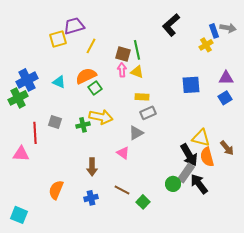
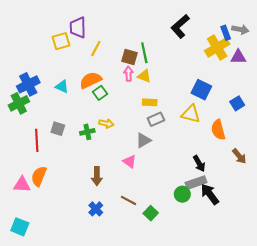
purple trapezoid: (74, 26) -> (78, 27), turned -75
yellow cross: (206, 45) -> (217, 47), size x1.6
purple triangle: (226, 78) -> (238, 57), moved
blue square: (191, 85) -> (201, 90), turned 30
yellow arrow: (101, 117) -> (106, 123), size x0.6
yellow triangle: (201, 138) -> (191, 114), moved
pink triangle: (21, 154) -> (22, 185), moved
black arrow: (189, 155) -> (199, 164), size x0.7
orange semicircle: (207, 157) -> (218, 130), moved
gray rectangle: (186, 173) -> (196, 183), turned 36
orange semicircle: (56, 190) -> (39, 176), moved
blue cross: (91, 198) -> (96, 209), turned -32

